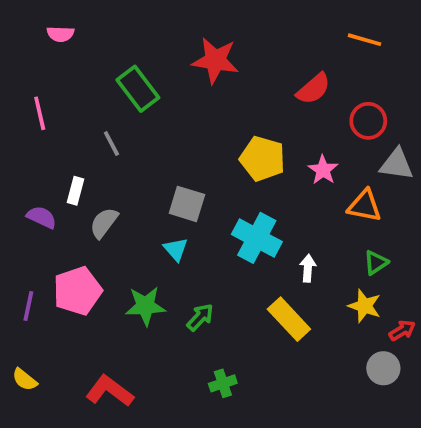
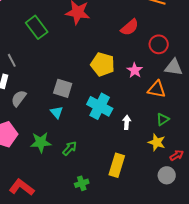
gray line: (111, 144) -> (12, 60), moved
yellow rectangle: (289, 319) -> (117, 165), moved, turned 60

